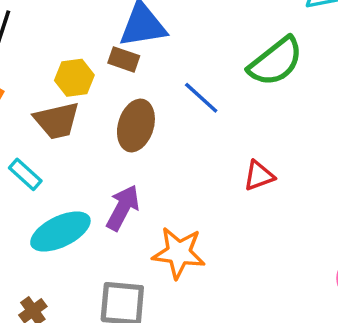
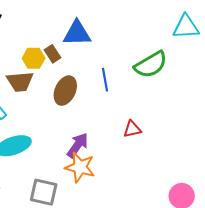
brown rectangle: (124, 59) -> (52, 54), moved, turned 30
blue line: (201, 98) -> (105, 80), turned 30
purple arrow: (123, 208) -> (78, 145), moved

